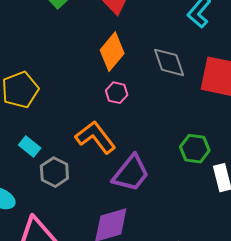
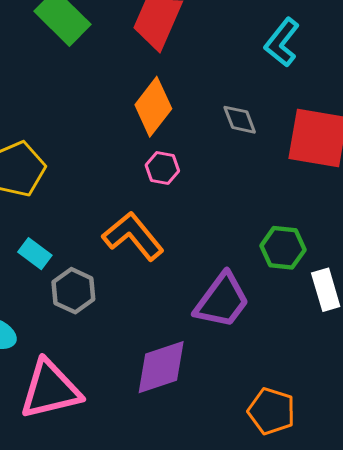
gray diamond: (169, 62) -> (240, 120), size x0.7
purple trapezoid: (131, 173) -> (222, 301), moved

